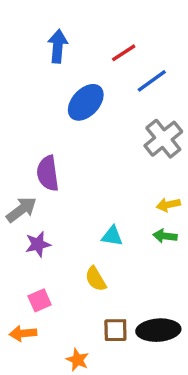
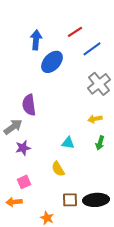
blue arrow: (58, 46) -> (36, 40), moved
yellow arrow: (168, 205) -> (95, 119), moved
green arrow: (165, 236) -> (100, 143), turned -80

